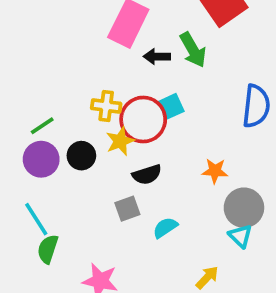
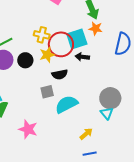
black arrow: (157, 57) -> (82, 57), moved
cyan square: (171, 106) -> (77, 39), size x1.5
orange star: (215, 171) -> (96, 29), moved
cyan semicircle: (165, 228) -> (66, 104), size x1.6

